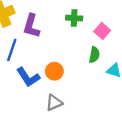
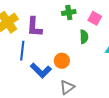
green semicircle: (94, 55) -> (84, 37), moved

